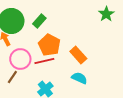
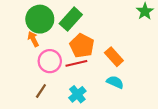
green rectangle: (39, 21) -> (71, 19), size x1.5
brown line: (12, 77) -> (41, 91), moved

